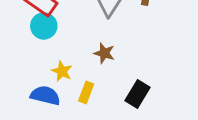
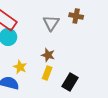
yellow rectangle: (86, 92) -> (47, 73), moved

